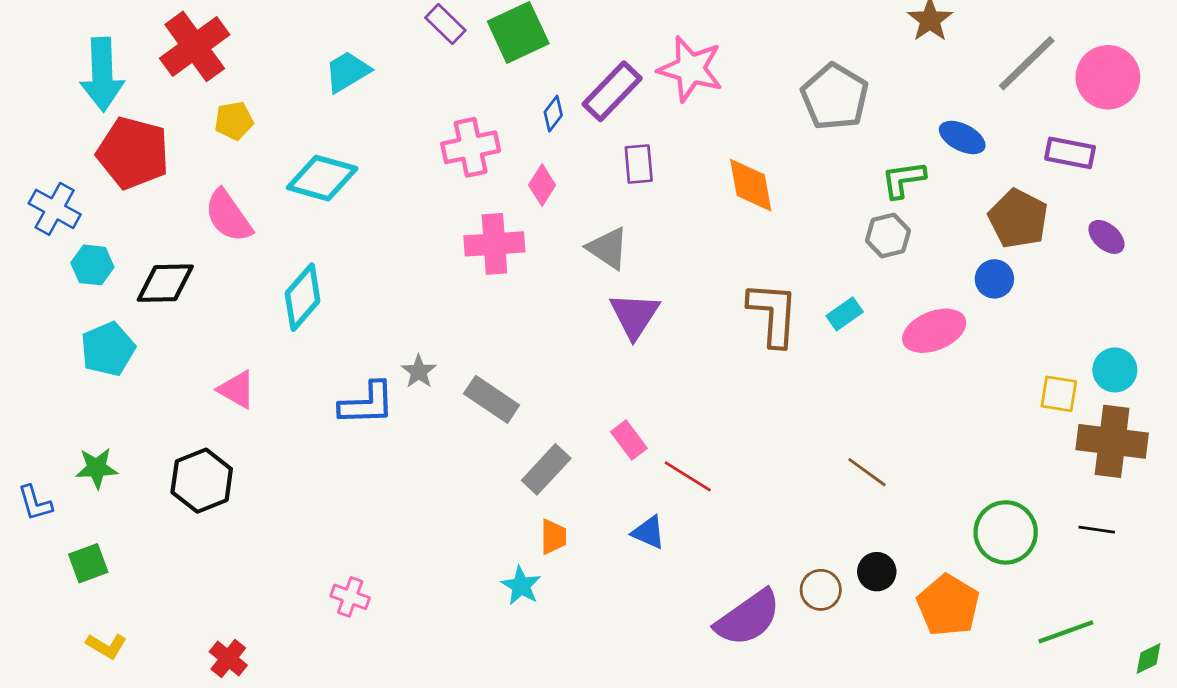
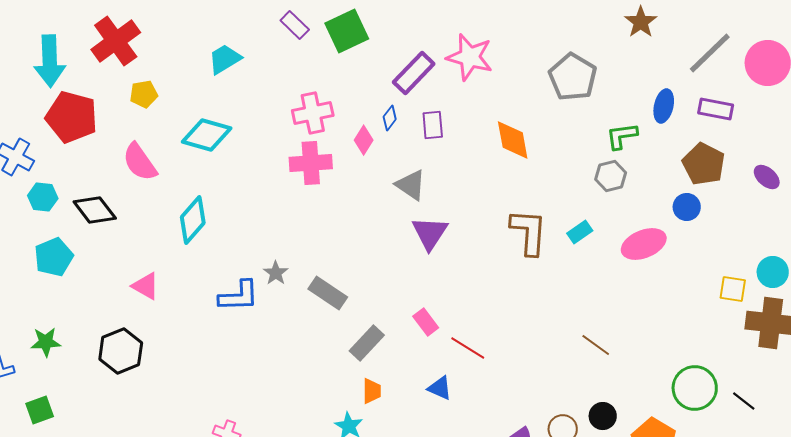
blue diamond: (553, 114) -> (390, 118), moved
blue ellipse: (962, 137) -> (664, 106), turned 76
purple rectangle: (1070, 153) -> (716, 109), moved
pink cross: (494, 244) -> (311, 163), moved
black diamond: (165, 283) -> (95, 210), turned 54
black line: (1097, 530) -> (744, 401), moved, turned 30

